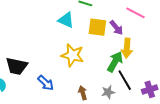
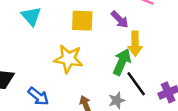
cyan triangle: (66, 20) -> (31, 16), moved, turned 30
yellow square: (97, 27) -> (82, 21), moved

